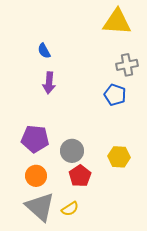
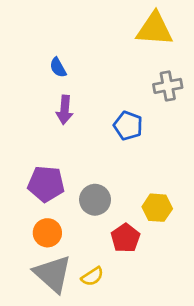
blue pentagon: (115, 95) -> (128, 126), moved
red pentagon: (80, 176) -> (125, 238), moved

